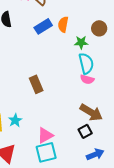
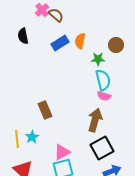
brown rectangle: (36, 84) -> (45, 110), moved
brown arrow: (91, 112) -> (95, 120), moved, turned -105
black square: (85, 131) -> (102, 148), size x1.6

